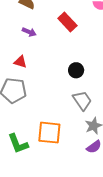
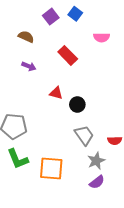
red triangle: (20, 62) -> (56, 93), moved
green L-shape: (18, 144) -> (18, 159), moved

